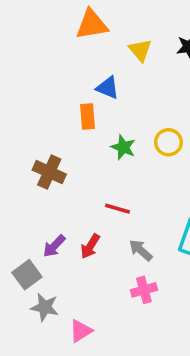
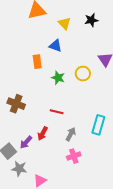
blue triangle: (108, 88) -> (56, 46), moved
brown cross: (49, 172) -> (16, 104), moved
purple arrow: (54, 246) -> (26, 142), moved
gray arrow: (141, 250) -> (71, 134), turned 80

